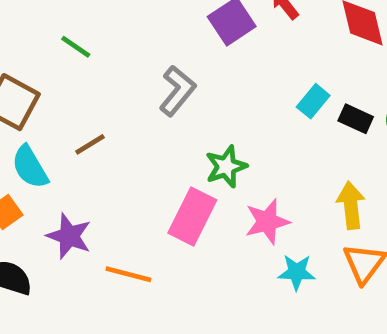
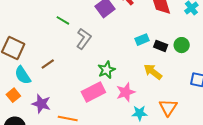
green line: (76, 47) -> (63, 20), moved
cyan rectangle: (313, 101) -> (142, 40), turned 32
yellow arrow: (351, 205) -> (153, 72), moved, turned -42
pink rectangle: (192, 217) -> (93, 92), turned 40

